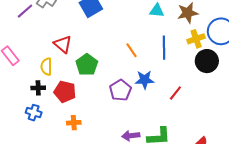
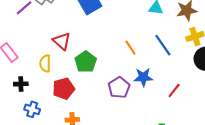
blue line: (164, 48) -> (163, 45), turned -35
black cross: (38, 88) -> (21, 84), moved
red pentagon: (65, 92) -> (64, 89), turned -30

